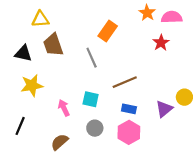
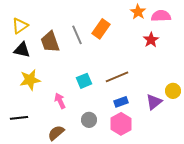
yellow triangle: (40, 19) -> (20, 26), moved, turned -30
gray line: (92, 58) -> (77, 35), moved
cyan square: (91, 99) -> (84, 81), moved, turned -35
blue rectangle: (129, 109) -> (121, 102), turned -32
black line: (20, 126) -> (19, 118), turned 60

